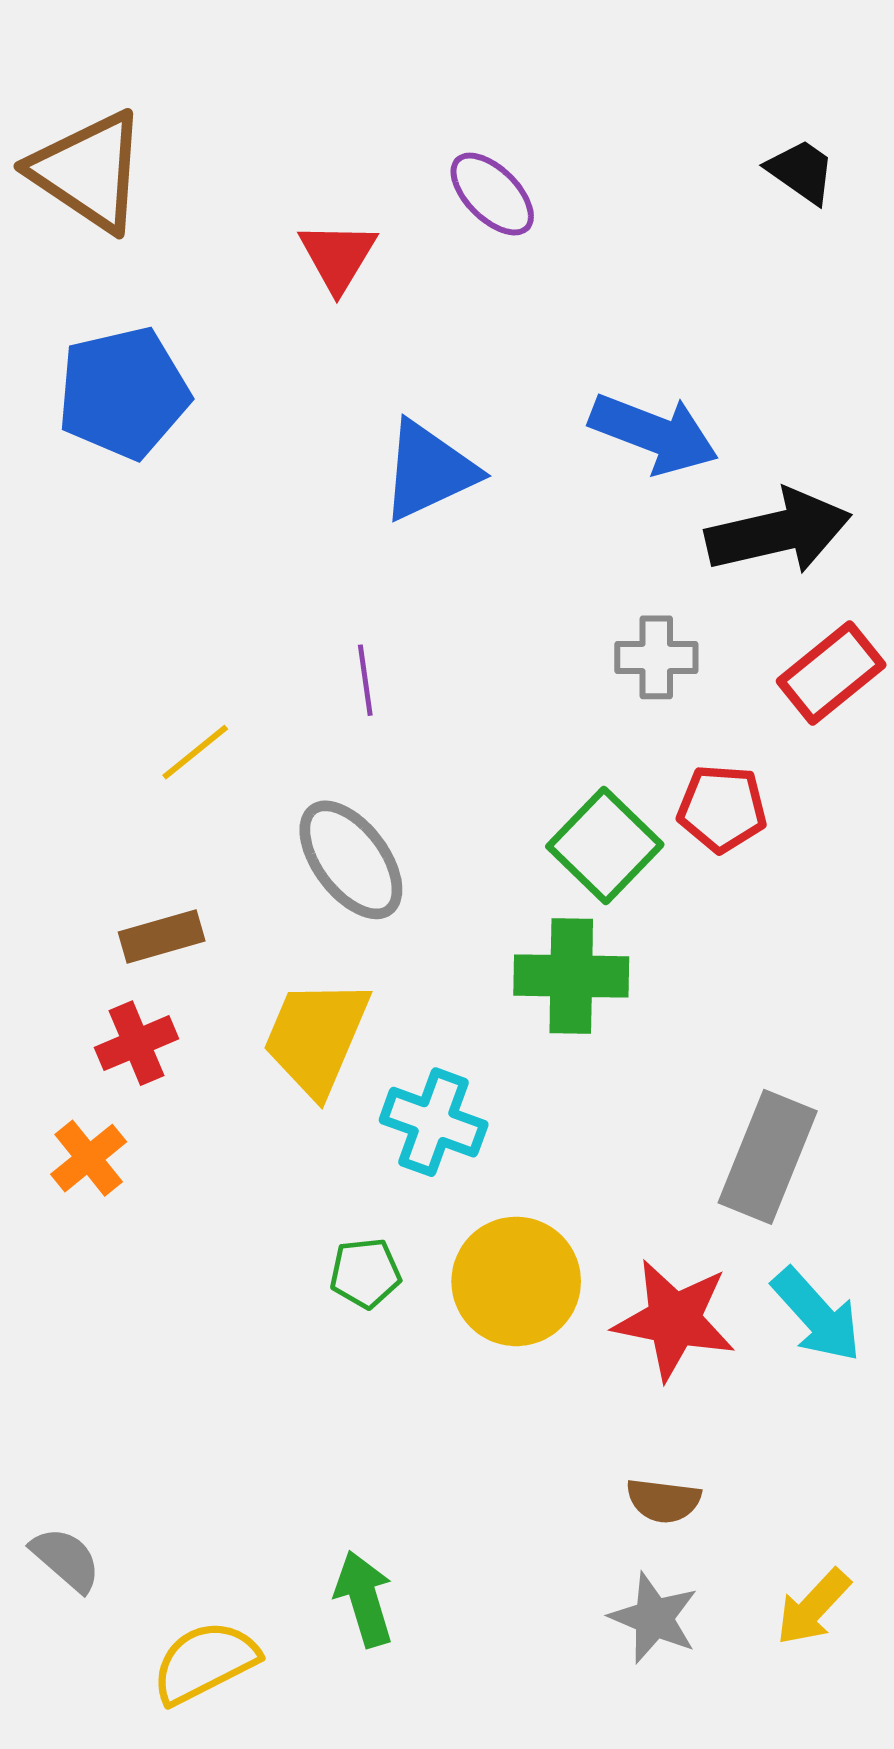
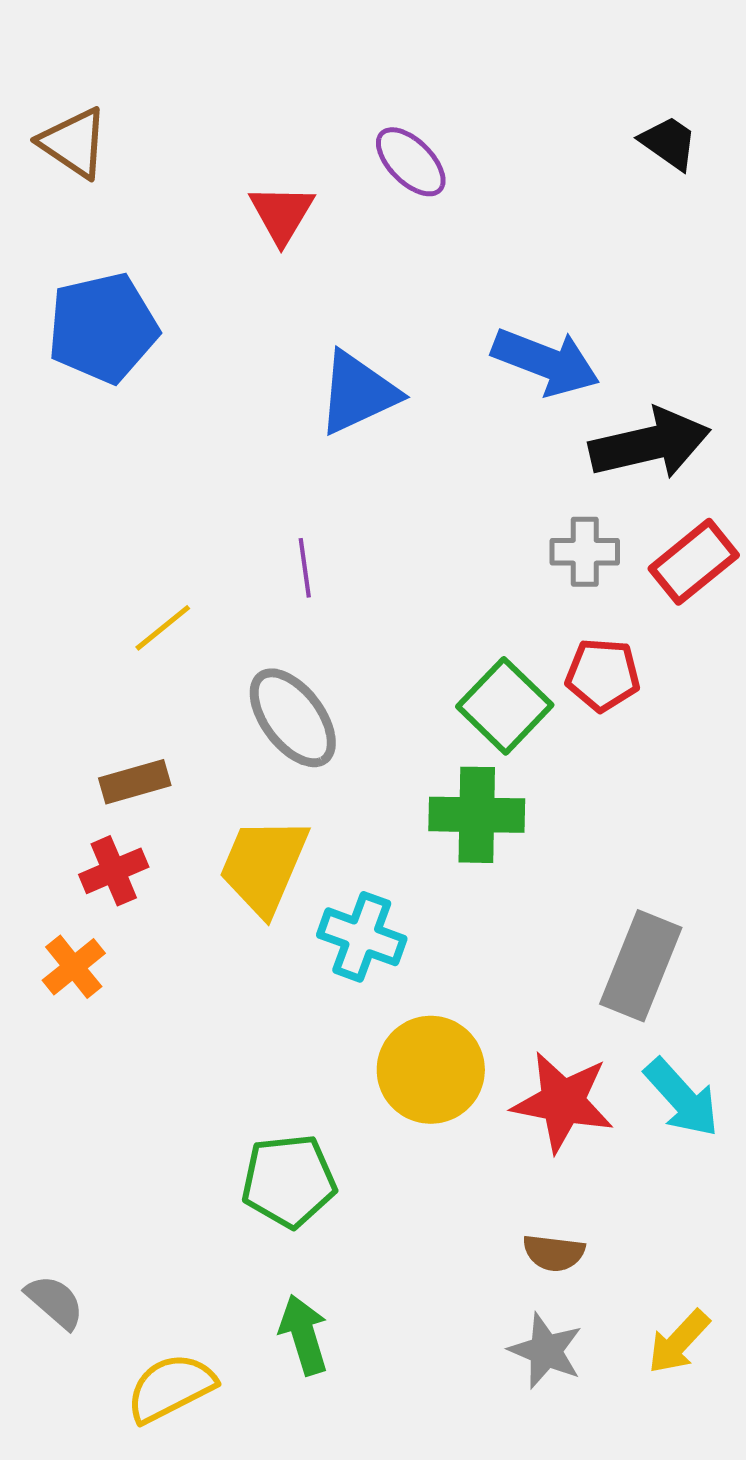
brown triangle: (89, 171) -> (74, 143), size x0.7
gray cross: (656, 657) -> (585, 552), moved
green pentagon: (365, 1273) -> (289, 1181), moved, size x1.6

